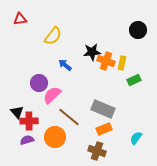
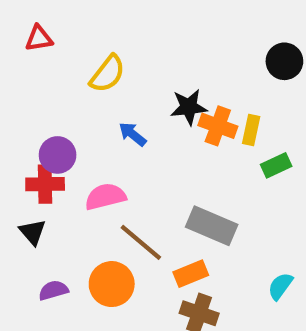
purple circle: (39, 83) -> (58, 155), moved
pink semicircle: (52, 95) -> (105, 197), turned 30
red cross: (29, 121) -> (45, 184), moved
orange rectangle: (104, 129) -> (191, 274), moved

